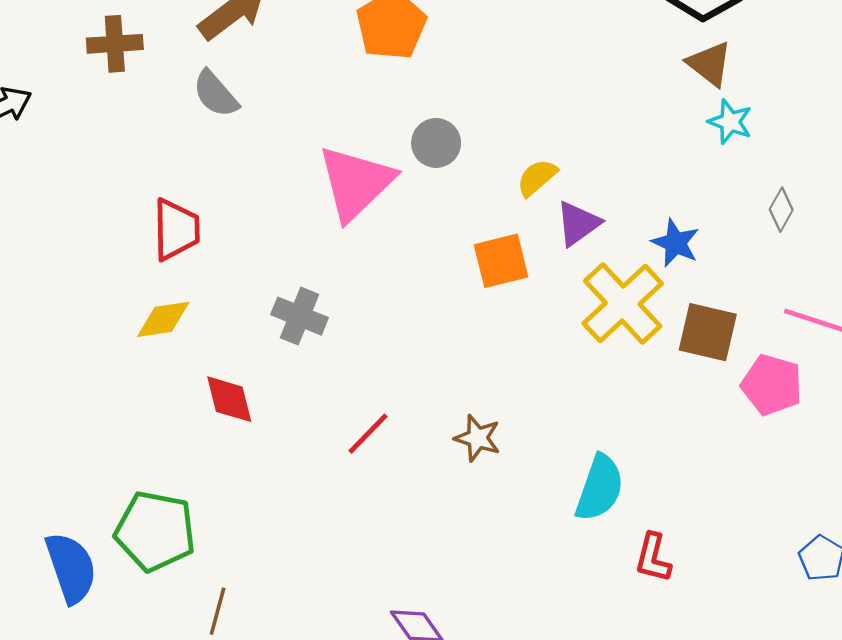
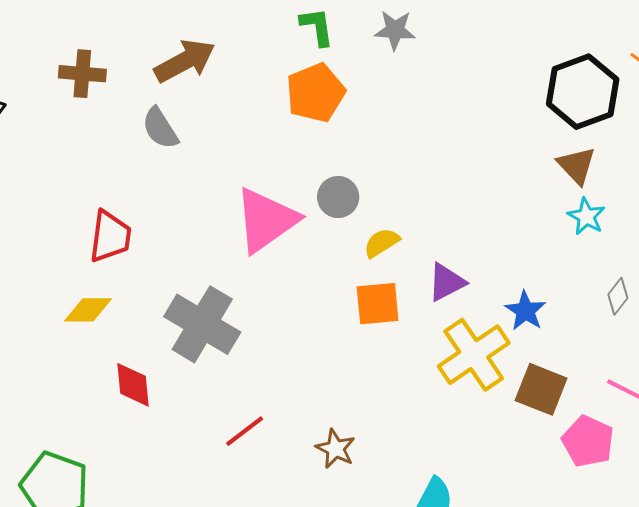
yellow semicircle: (537, 178) -> (382, 243), moved
gray cross: (300, 316) -> (202, 324), size x1.6

